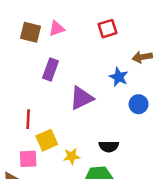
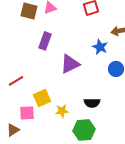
red line: (28, 119) -> (16, 81), moved, turned 56

